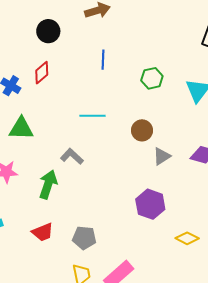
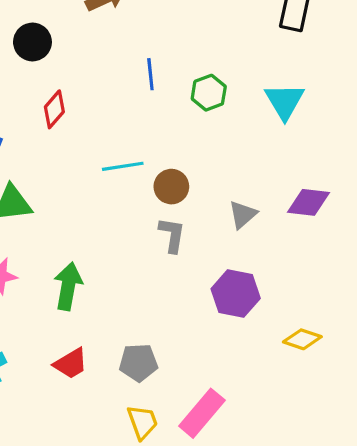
blue line: (103, 60) -> (150, 74), moved
red diamond: (42, 73) -> (54, 109), moved
brown circle: (142, 130) -> (171, 187), moved
gray L-shape: (72, 156) -> (172, 235), moved, turned 65

